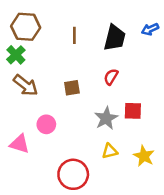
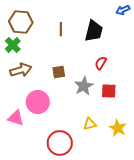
blue arrow: (150, 29) -> (123, 10), moved
red semicircle: (111, 77) -> (101, 63), moved
brown arrow: (26, 85) -> (21, 70), turned -55
gray star: (106, 118) -> (84, 86), moved
pink circle: (46, 124) -> (38, 102), size x1.5

